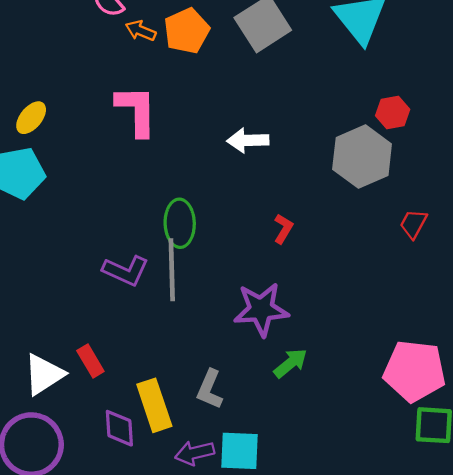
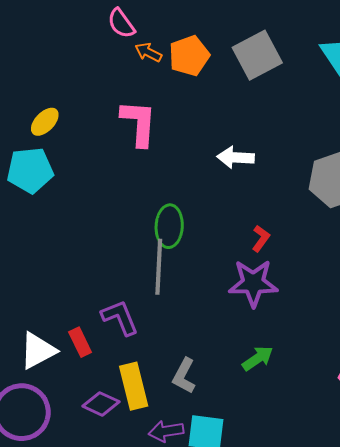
purple L-shape: (126, 271) -> (120, 318), moved, turned -141
purple star: (261, 309) -> (253, 283), moved
purple diamond: (119, 428) -> (101, 404), turned -66

